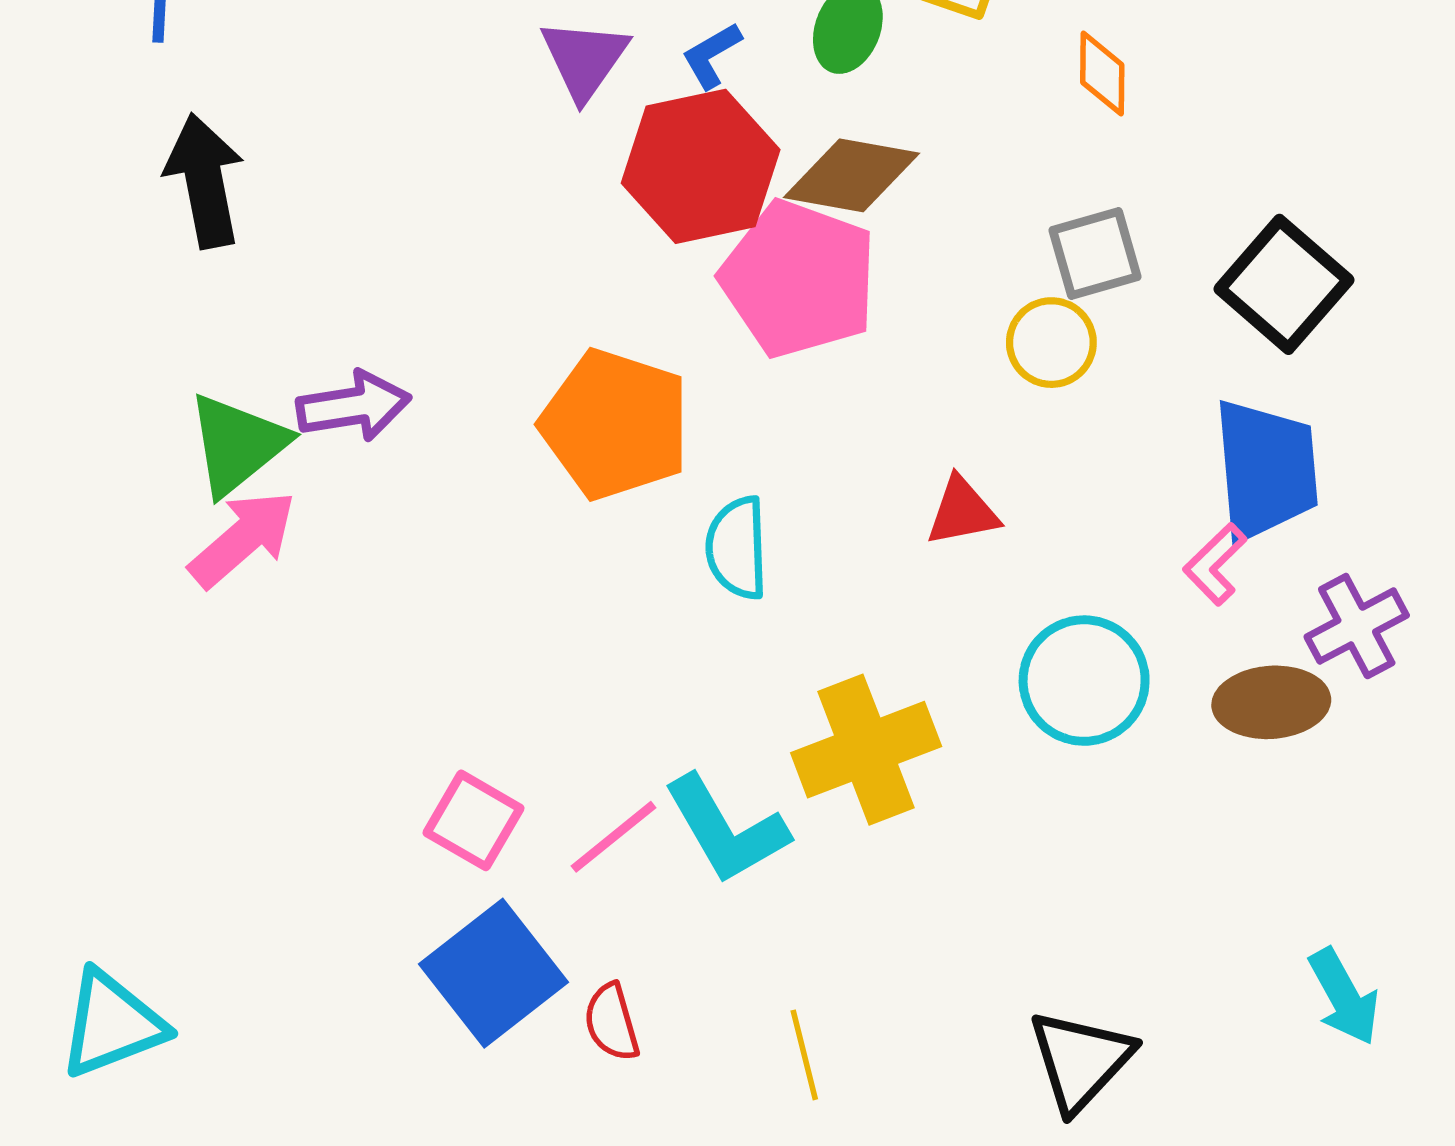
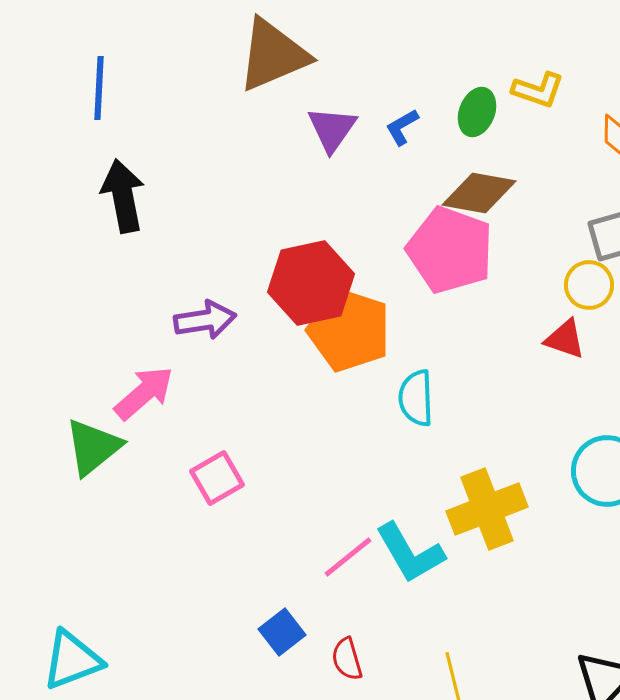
red hexagon: (701, 166) -> (311, 283), moved
green triangle: (237, 444) -> (93, 447), moved
red triangle: (962, 512) -> (565, 339), moved, turned 30
pink square: (474, 820) -> (217, 478), moved, turned 30
blue square: (493, 973) -> (282, 632), size x0.6

